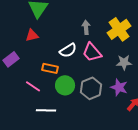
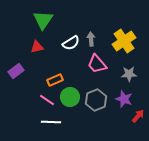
white semicircle: (68, 50) -> (71, 43), moved
orange rectangle: (50, 68) -> (55, 80), turned -35
pink line: (33, 86) -> (47, 100), moved

